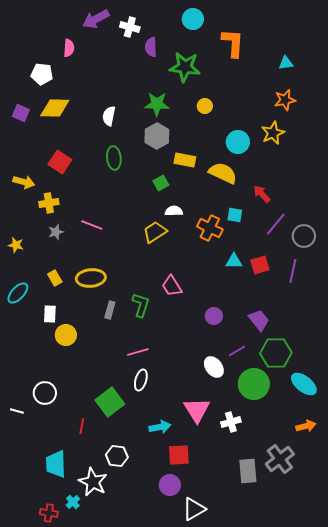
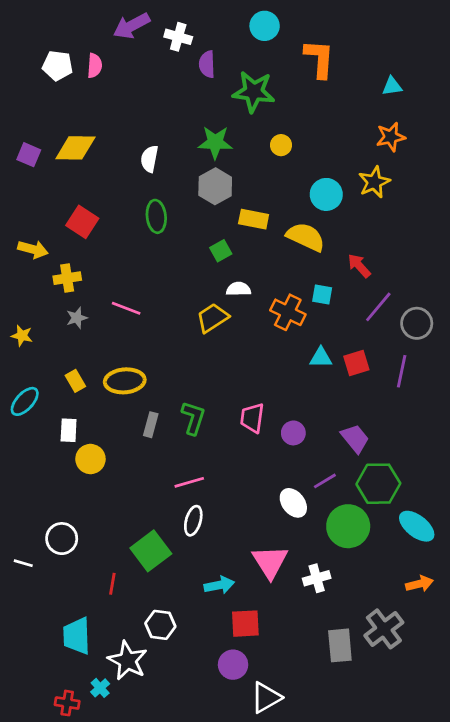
white pentagon: (42, 74) -> (58, 66), moved
pink trapezoid: (172, 286) -> (252, 418), moved, turned 40

